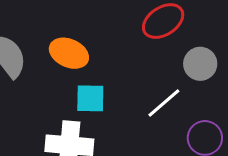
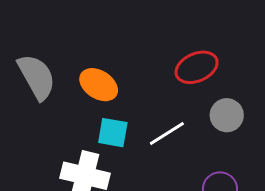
white line: (164, 103) -> (167, 133), moved

